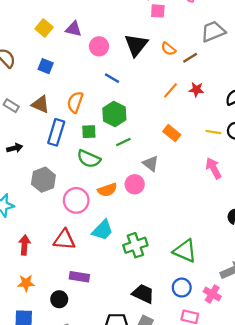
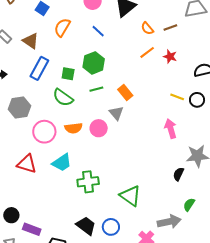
orange semicircle: (168, 49) -> (147, 28), moved
orange semicircle: (75, 102) -> (62, 27), moved
orange rectangle: (172, 133) -> (125, 92), moved
purple rectangle: (79, 277) -> (32, 229), moved
blue circle: (182, 288) -> (111, 227), moved

